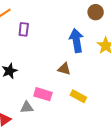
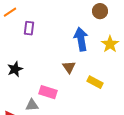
brown triangle: (64, 69) -> (69, 67), turned 40
yellow rectangle: (78, 96) -> (95, 82), moved

